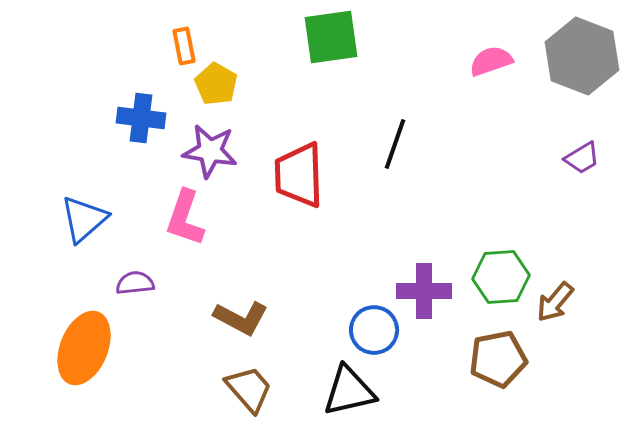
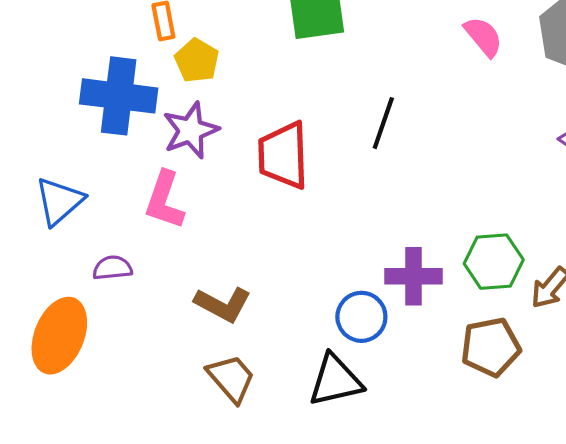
pink semicircle: (491, 61) -> (483, 37), turned 69
blue cross: (141, 118) -> (119, 96), size x1.5
purple star: (210, 151) -> (191, 130), turned -30

